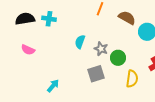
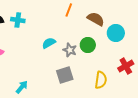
cyan semicircle: (80, 42) -> (49, 43), turned 40
green circle: (118, 58) -> (88, 45), moved

